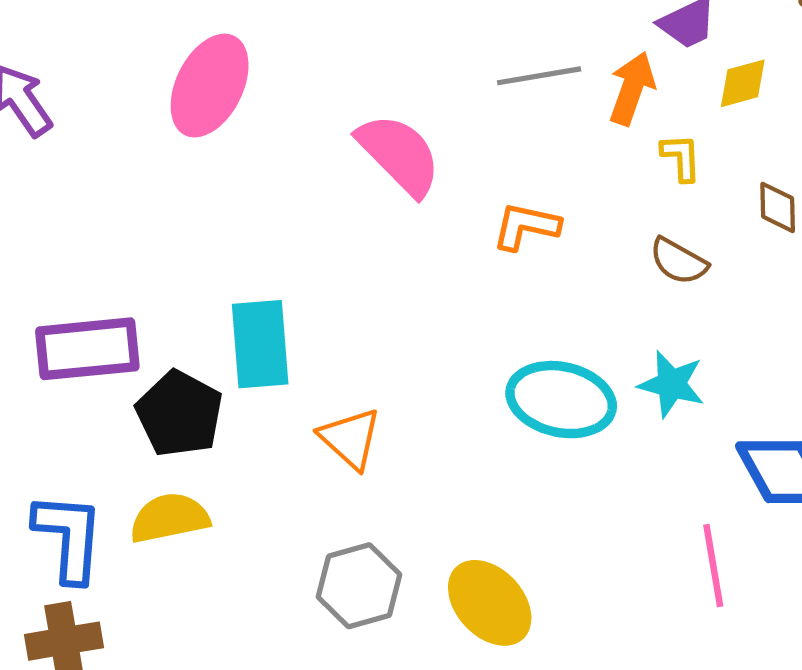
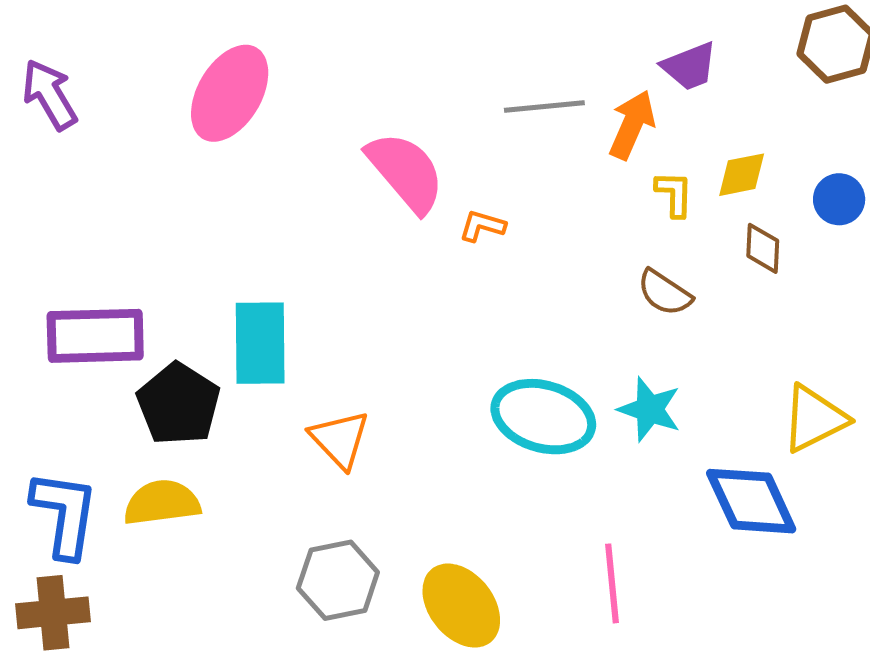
yellow diamond: (743, 83) -> (742, 175), moved
orange L-shape: (526, 226) -> (482, 226), moved, size x0.7
pink line: (713, 566) -> (612, 583), moved

